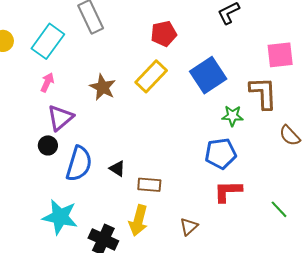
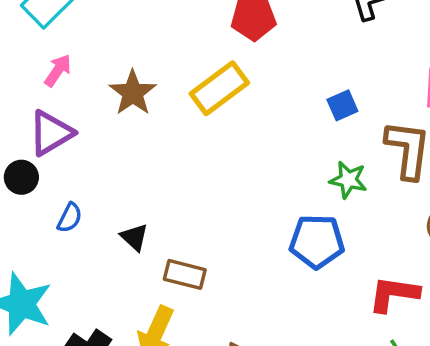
blue square: (208, 75) -> (342, 105), moved, size x0.5
pink arrow: (47, 82) -> (58, 70), moved
blue semicircle: (79, 164) -> (70, 218), size x0.5
red L-shape: (228, 191) -> (394, 294), moved

